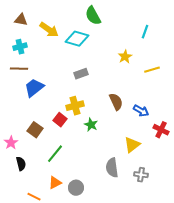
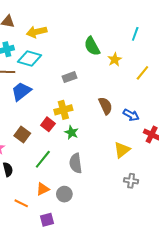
green semicircle: (93, 16) -> (92, 46), moved
yellow arrow: (49, 30) -> (37, 32), turned 132
cyan diamond: (77, 39) -> (29, 59), moved
yellow line: (152, 70) -> (142, 73), turned -35
green star: (91, 125) -> (72, 132), moved
gray semicircle: (112, 168) -> (76, 163), moved

